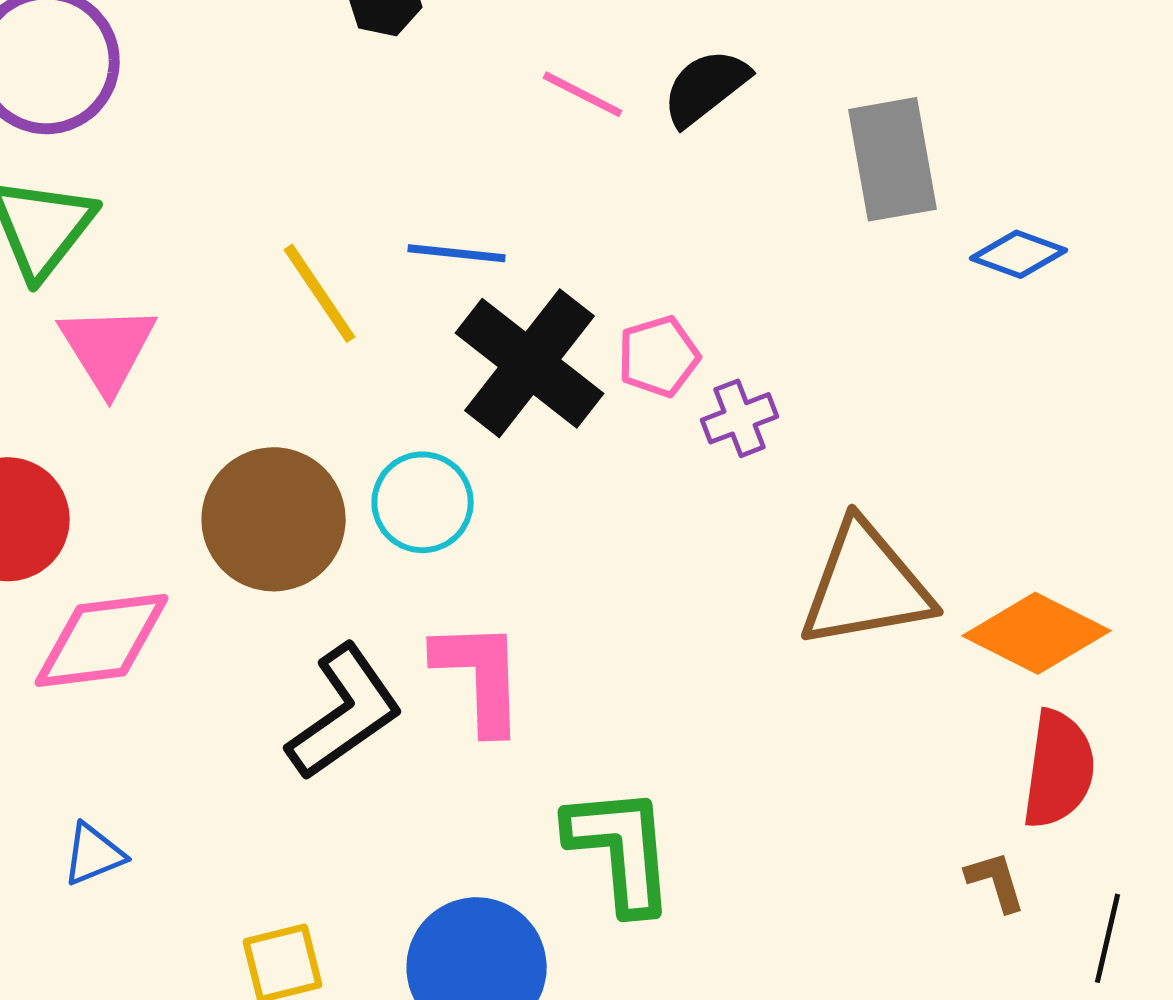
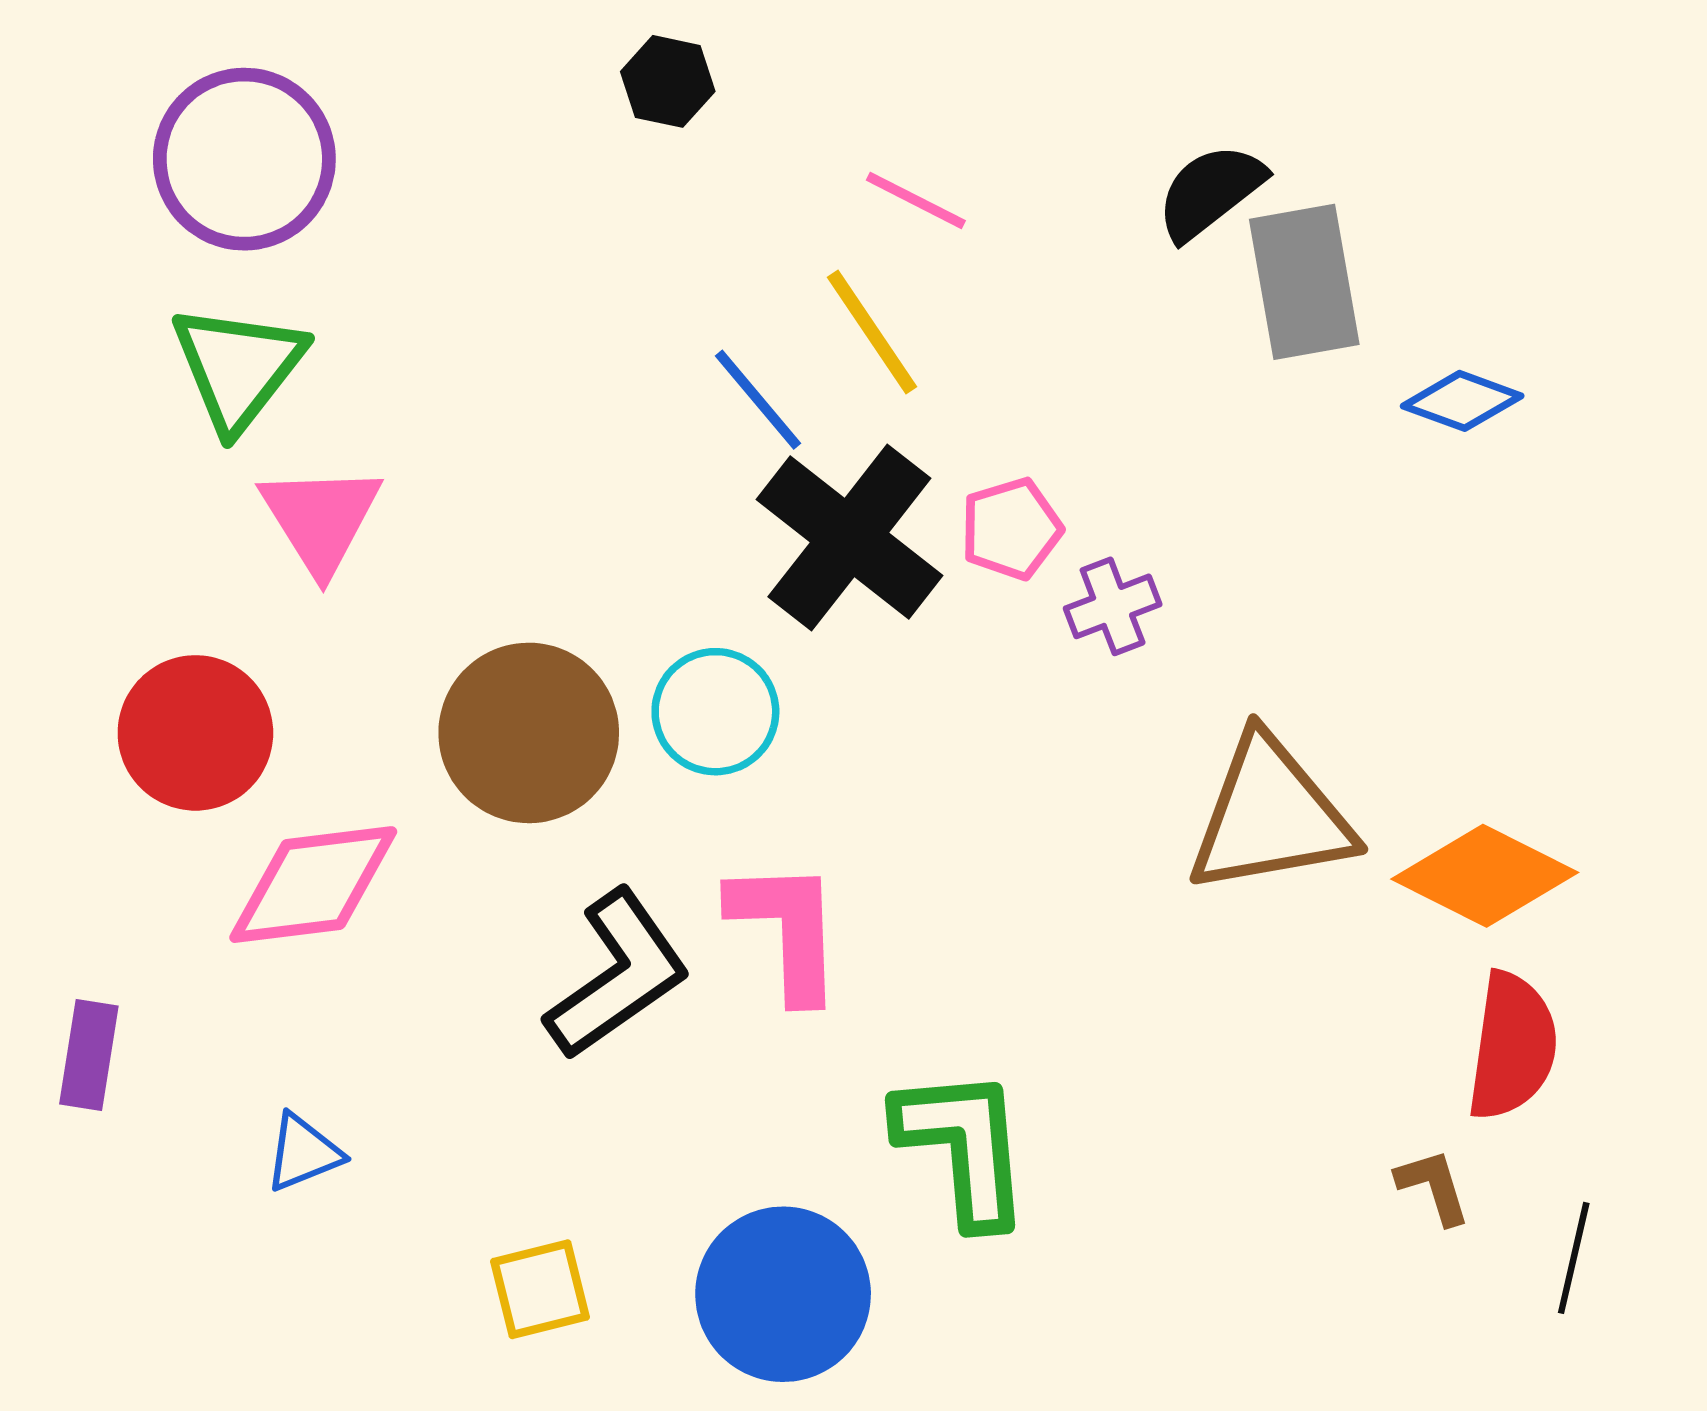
black semicircle: (706, 87) -> (1210, 192), moved
blue line: (457, 253) -> (758, 400), turned 44
yellow line: (320, 293) -> (872, 332), moved

